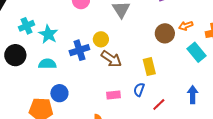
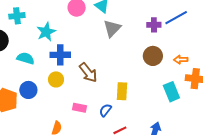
orange arrow: (186, 26) -> (181, 60), moved
brown circle: (165, 33) -> (153, 56), moved
cyan star: (48, 34) -> (46, 32), moved
yellow circle: (101, 39) -> (56, 79), moved

